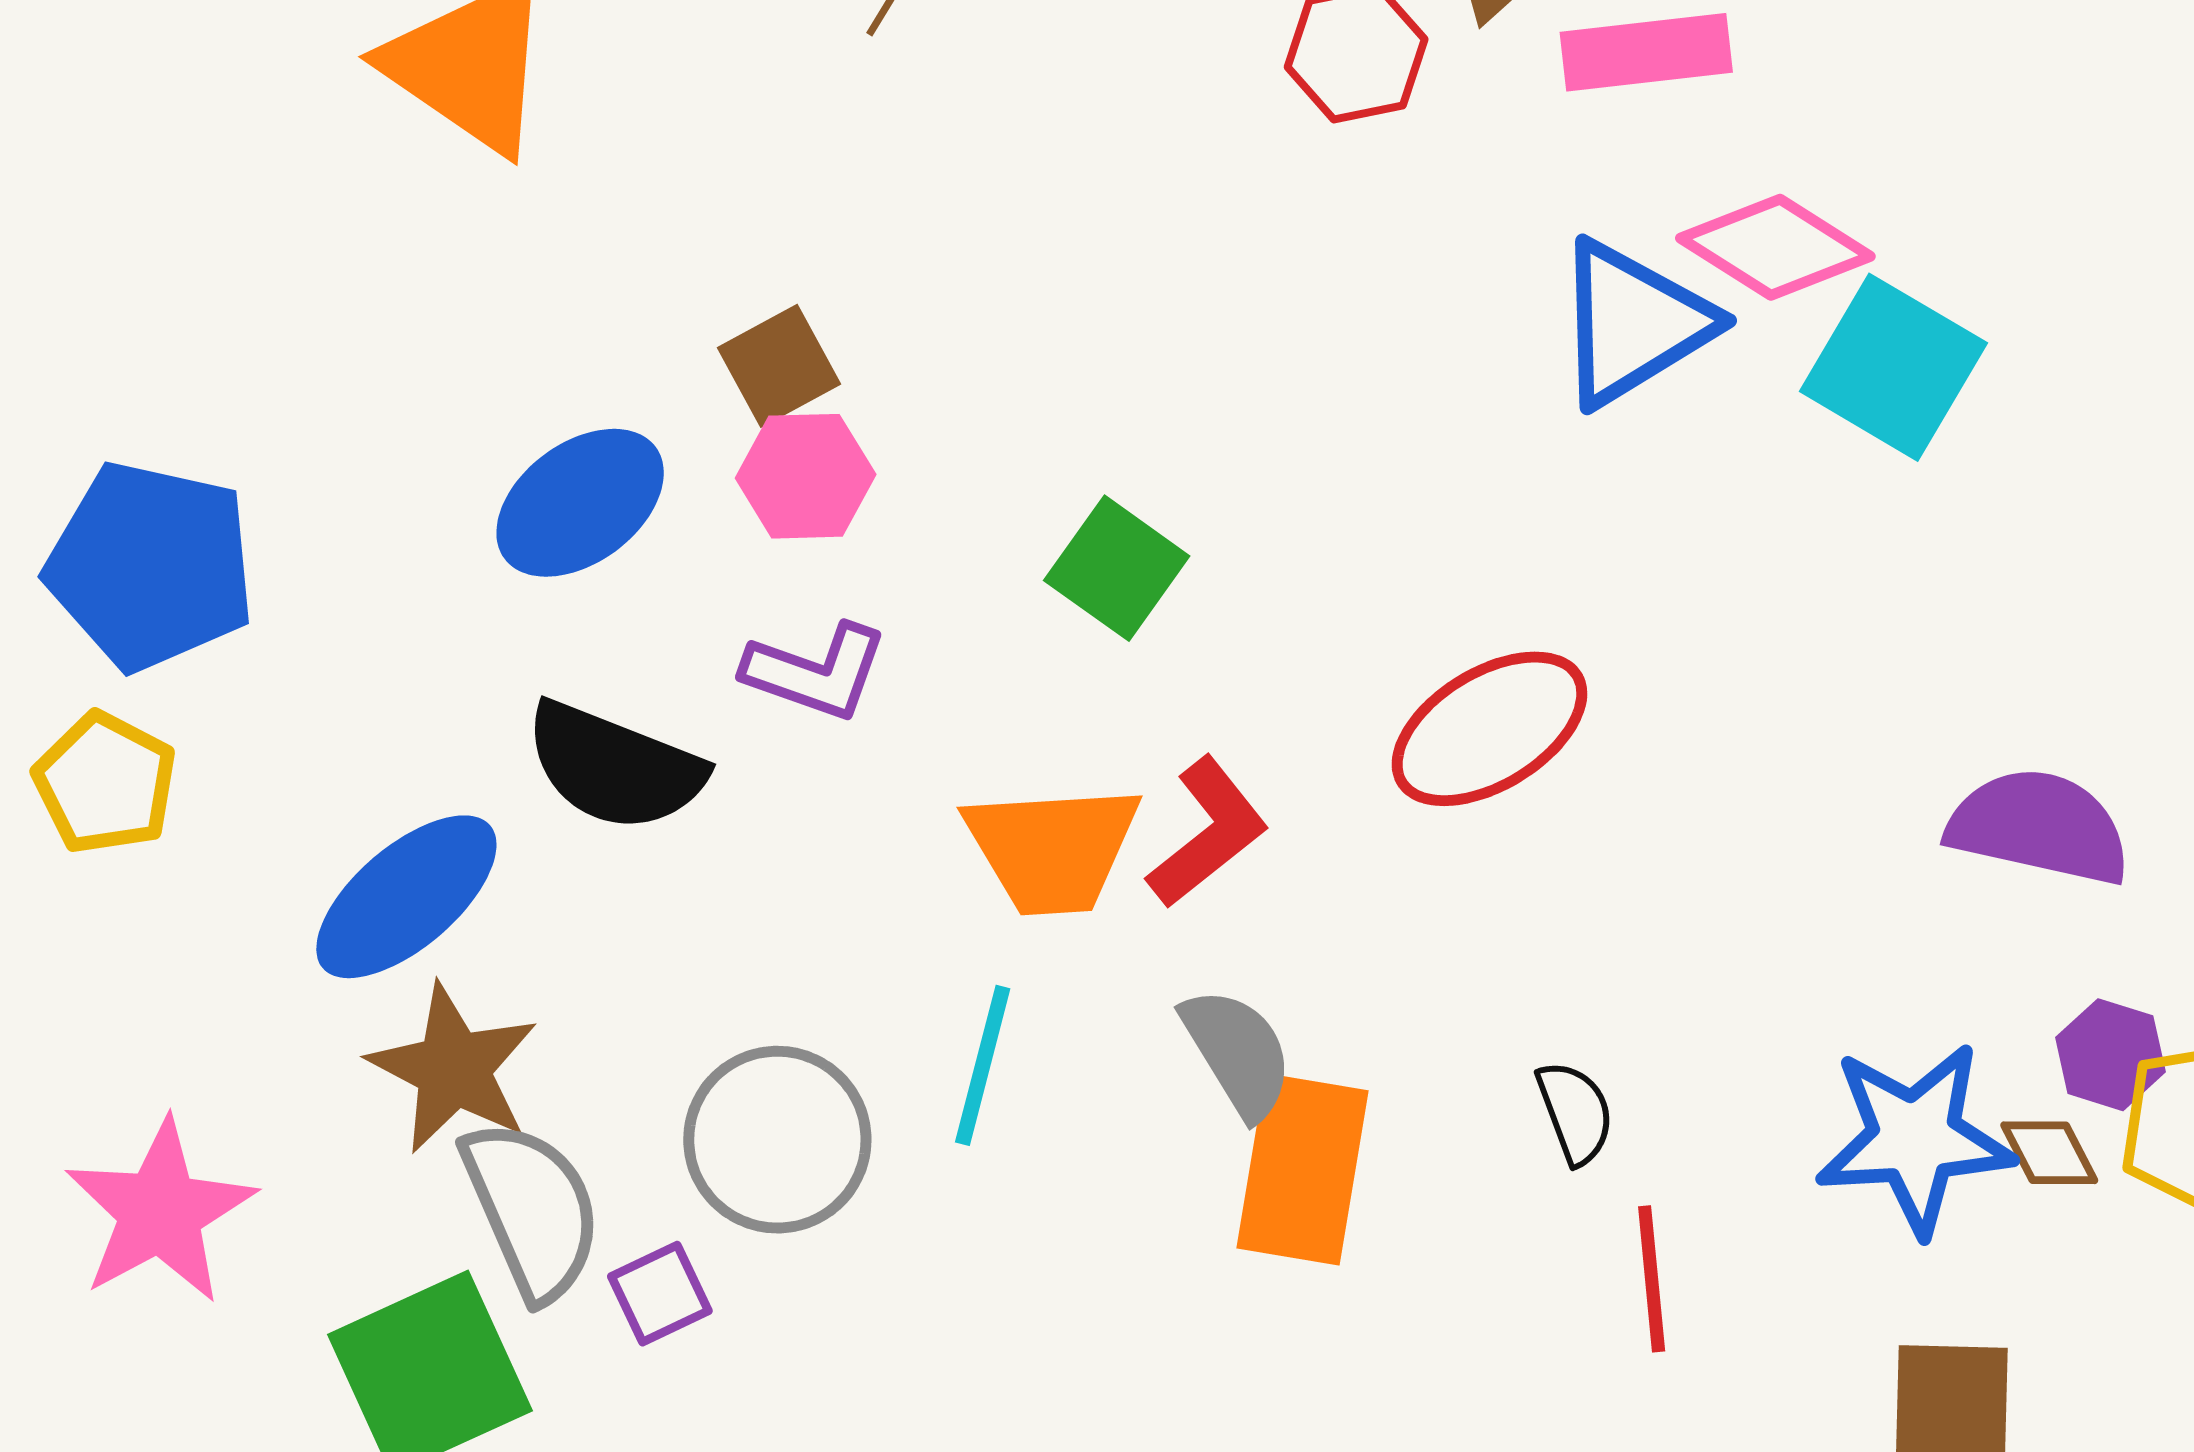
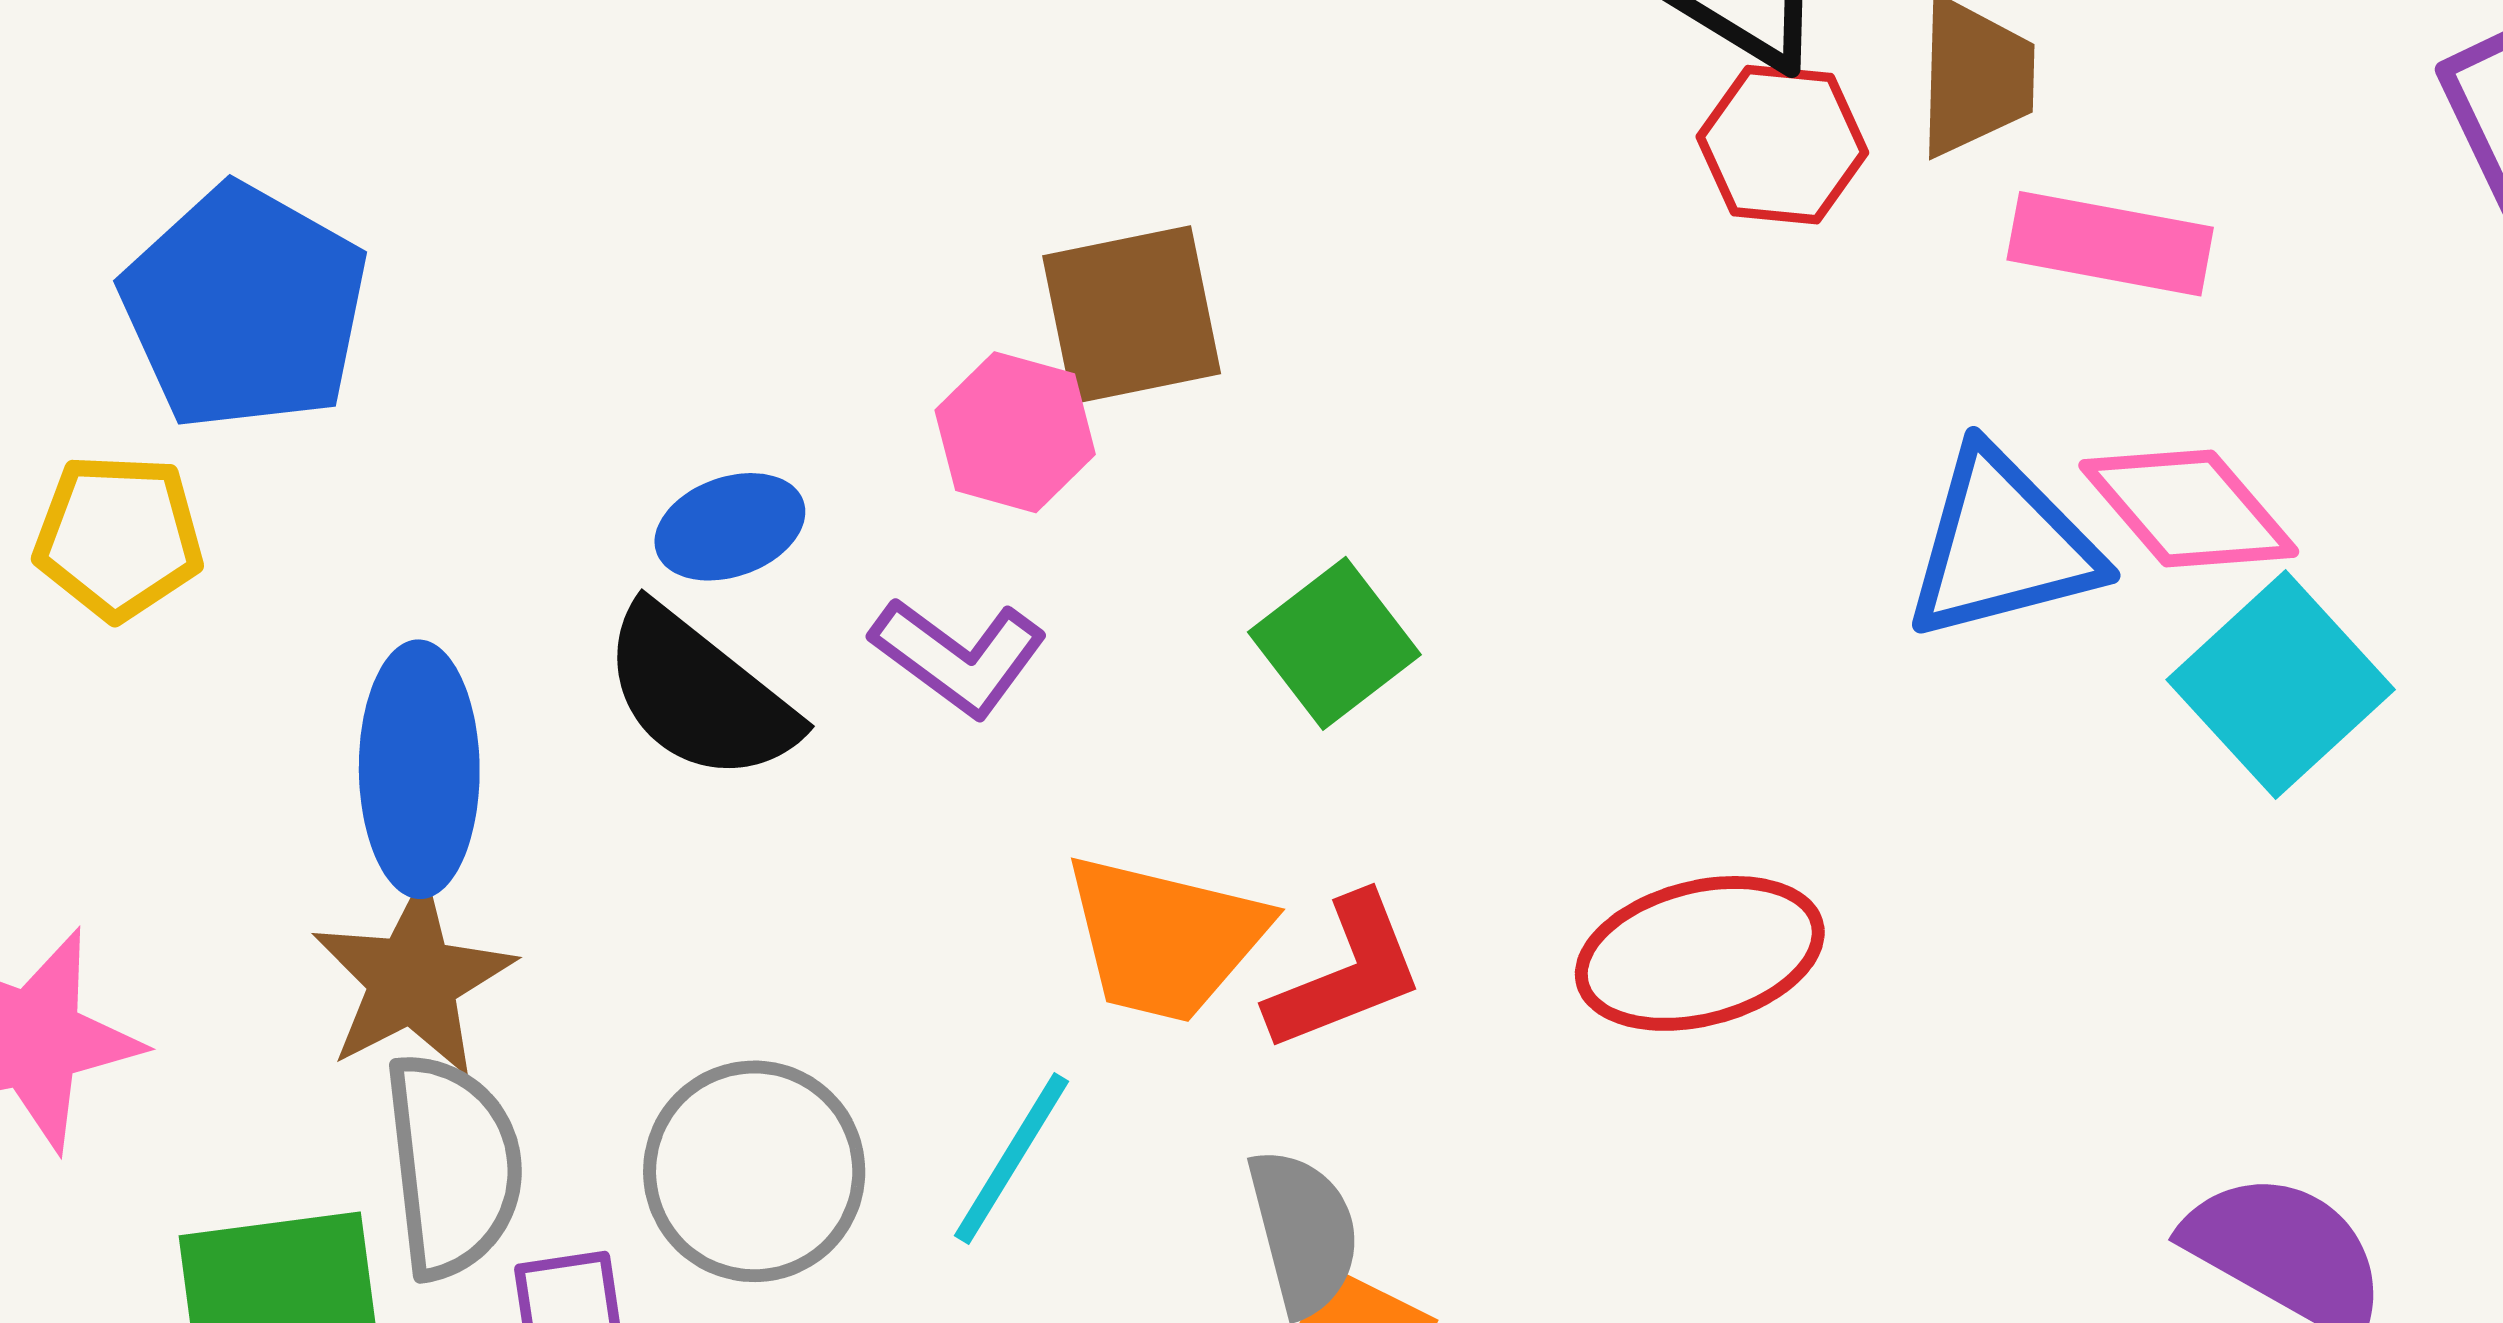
brown square: (779, 366) -> (1132, 315), moved, size x1.4
blue ellipse: (580, 503) -> (730, 527), moved, size x0.7
yellow pentagon: (105, 783) -> (119, 537), turned 30
blue ellipse: (406, 897) -> (419, 769), turned -67

